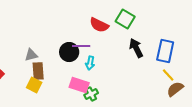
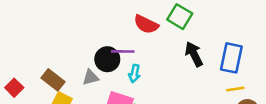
gray triangle: (31, 55) -> (91, 77), moved
brown rectangle: (38, 71) -> (53, 80), moved, turned -48
yellow line: (168, 75) -> (235, 89), turned -56

